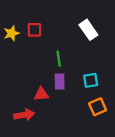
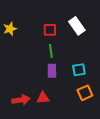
red square: (34, 30) -> (50, 30), moved
red triangle: (41, 94) -> (43, 98), moved

